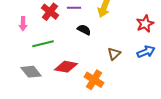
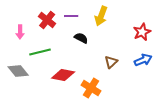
gray diamond: (31, 72) -> (18, 71), moved

